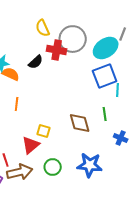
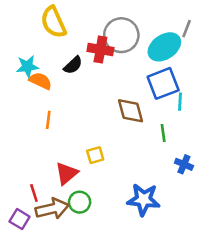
yellow semicircle: (43, 28) -> (53, 22), moved, size x1.4
brown diamond: (80, 123) -> (130, 111), moved
yellow square: (44, 131) -> (95, 155), moved, turned -32
green circle: (53, 167) -> (80, 202), moved

